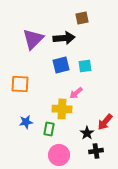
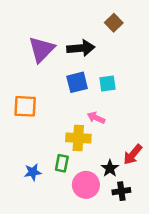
brown square: (82, 18) -> (114, 23), moved, turned -32
pink arrow: (76, 93) -> (96, 118), turned 64
blue star: (26, 122) -> (33, 172), moved
pink circle: (59, 155) -> (86, 185), moved

